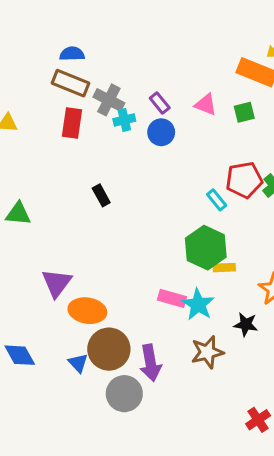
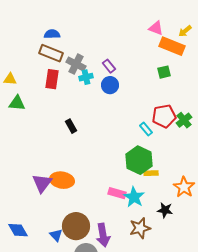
pink triangle: (206, 105) -> (156, 28), moved
green triangle: (18, 214) -> (17, 103), moved
orange ellipse: (87, 311) -> (62, 180), moved

